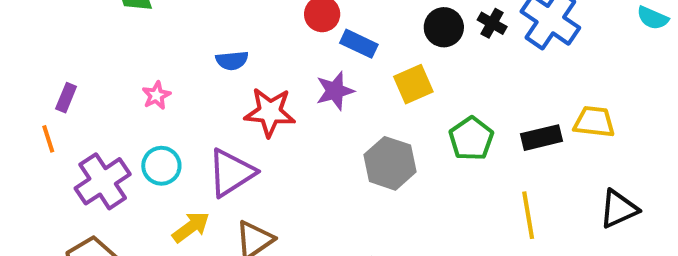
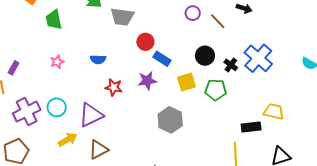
black cross: (492, 23) -> (231, 65), moved
pink star: (156, 95) -> (57, 62), moved
red star: (270, 112) -> (114, 87), size x0.7
black rectangle: (541, 138) -> (251, 127), moved
green pentagon: (471, 139) -> (216, 90), moved, turned 30

